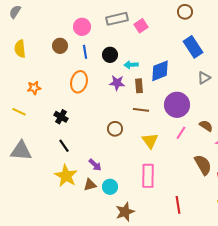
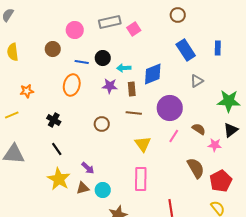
blue line: (85, 52) -> (82, 62), moved, turned -72
yellow line: (19, 112) -> (12, 115), turned -48
brown circle: (115, 129) -> (102, 124), moved

